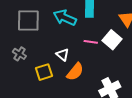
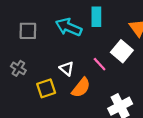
gray square: (28, 21) -> (28, 31), size x0.7
pink line: (91, 42) -> (100, 64), moved, turned 40

